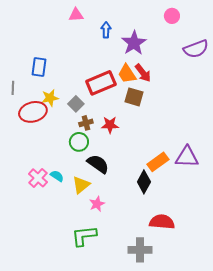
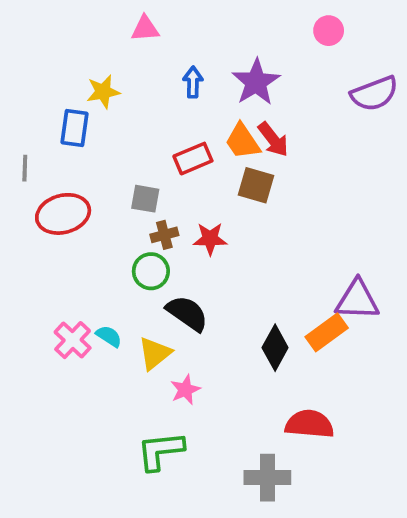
blue arrow: (106, 30) -> (193, 82), moved
red rectangle: (101, 83) -> (193, 159), size x0.7
yellow star: (50, 98) -> (103, 92), moved
gray square: (76, 104) -> (145, 199), turned -35
orange rectangle: (158, 162) -> (327, 332), moved

